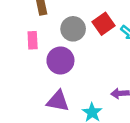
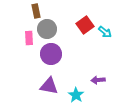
gray circle: (73, 29) -> (47, 29), moved

